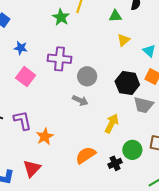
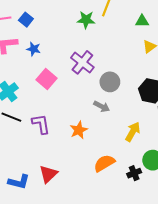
green star: (61, 17) -> (86, 20), turned -30
blue star: (21, 48) -> (34, 49), moved
purple cross: (60, 59) -> (82, 62), turned 30
orange star: (45, 137) -> (79, 130), moved

